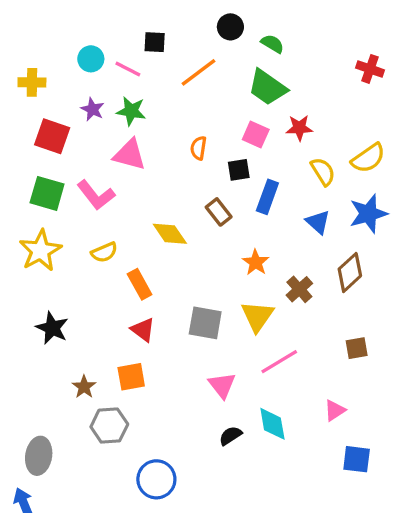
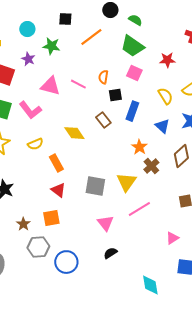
pink line: (128, 69) -> (78, 84), moved
green star: (131, 111) -> (51, 46), moved
red star: (299, 128) -> (167, 60), moved
pink square: (256, 135) -> (134, 73), moved
orange semicircle: (198, 148) -> (103, 77), moved
orange star: (256, 262) -> (139, 147), moved
cyan diamond: (272, 424) -> (150, 285), moved
blue circle: (156, 479) -> (66, 262), moved

